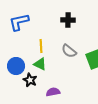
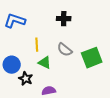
blue L-shape: (19, 22) -> (15, 21), turned 30
green triangle: (40, 64) -> (45, 63), moved

